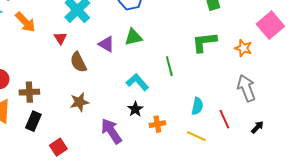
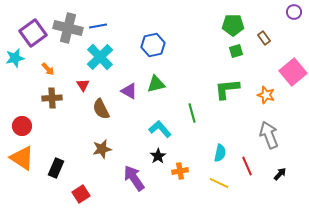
orange arrow: (25, 22) -> (48, 69), size x0.6
brown cross: (29, 92) -> (52, 98), moved

